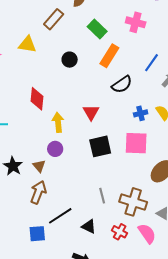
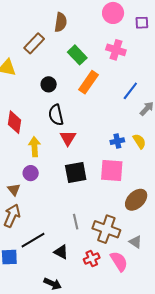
black semicircle: (122, 84) -> (56, 115), moved, turned 110
red cross: (120, 232) -> (92, 258), turned 35

